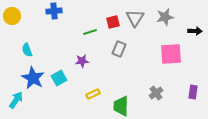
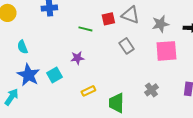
gray star: (165, 17) -> (160, 24), moved
gray triangle: (135, 18) -> (130, 15), turned -42
green line: (90, 32) -> (85, 29), turned 32
gray rectangle: (119, 49) -> (126, 46), moved, turned -56

